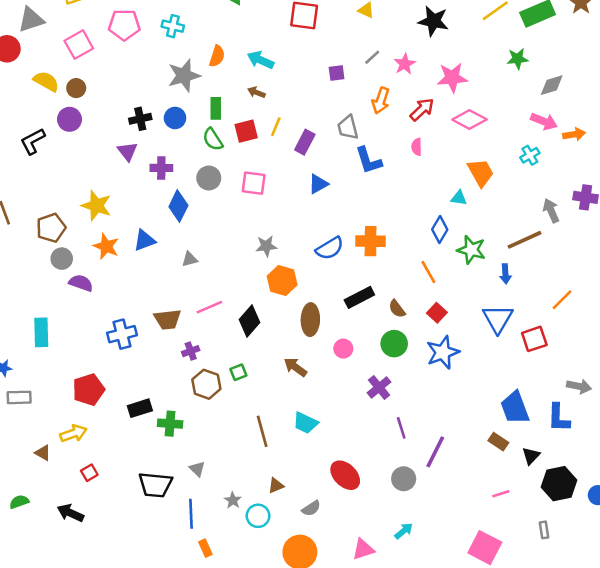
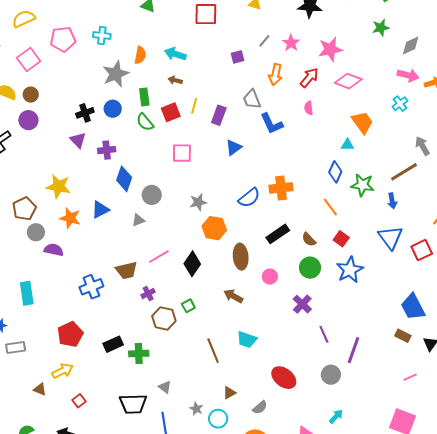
gray circle: (209, 178) -> (152, 195), moved

